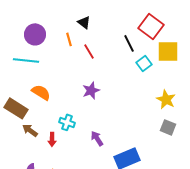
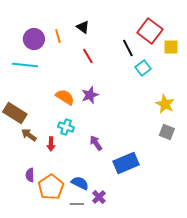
orange line: (69, 39) -> (58, 36), moved
yellow square: (168, 51) -> (171, 47), moved, size x0.7
orange semicircle: (41, 92) -> (65, 97), moved

